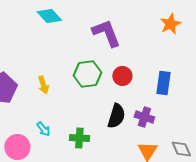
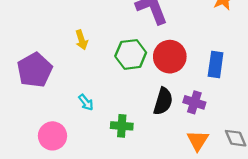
red circle: (122, 76) -> (170, 57), size x1.5
yellow arrow: (43, 85) -> (82, 40), moved
cyan arrow: (43, 129) -> (86, 102), moved

